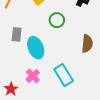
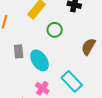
brown semicircle: (87, 44) -> (88, 47), turned -144

